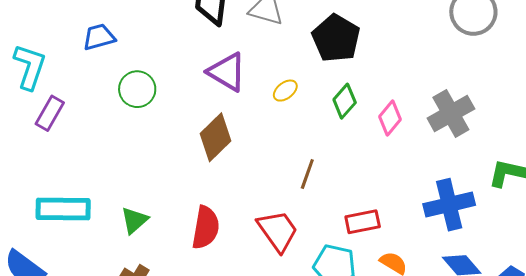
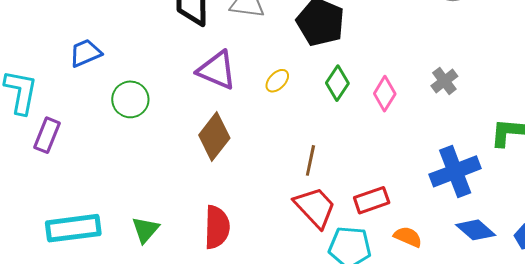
gray cross: (451, 114) -> (444, 81), size x0.6
red trapezoid: (278, 231) -> (315, 207), moved

